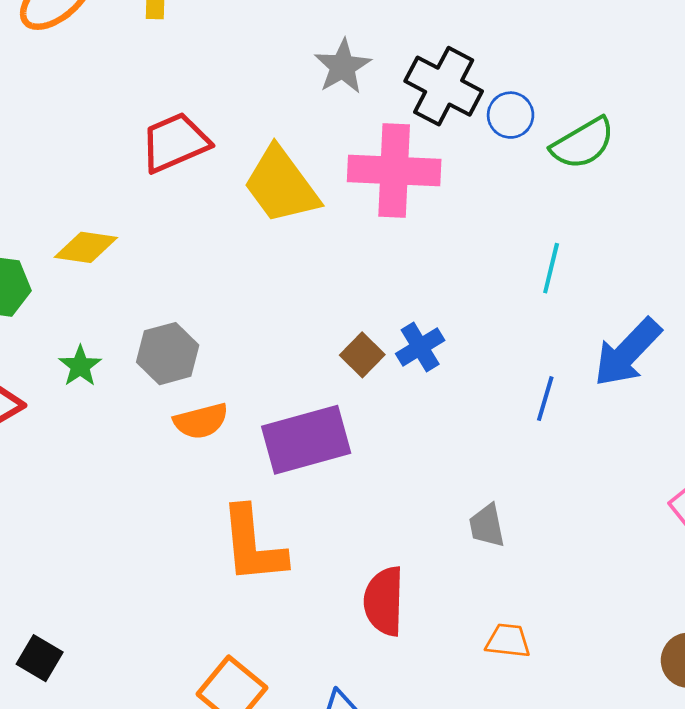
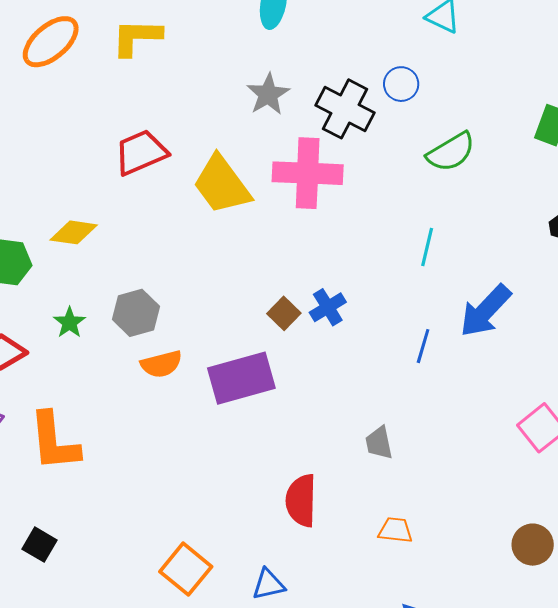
blue circle: (511, 115) -> (401, 84), moved
orange L-shape: (253, 545) -> (54, 442), moved

